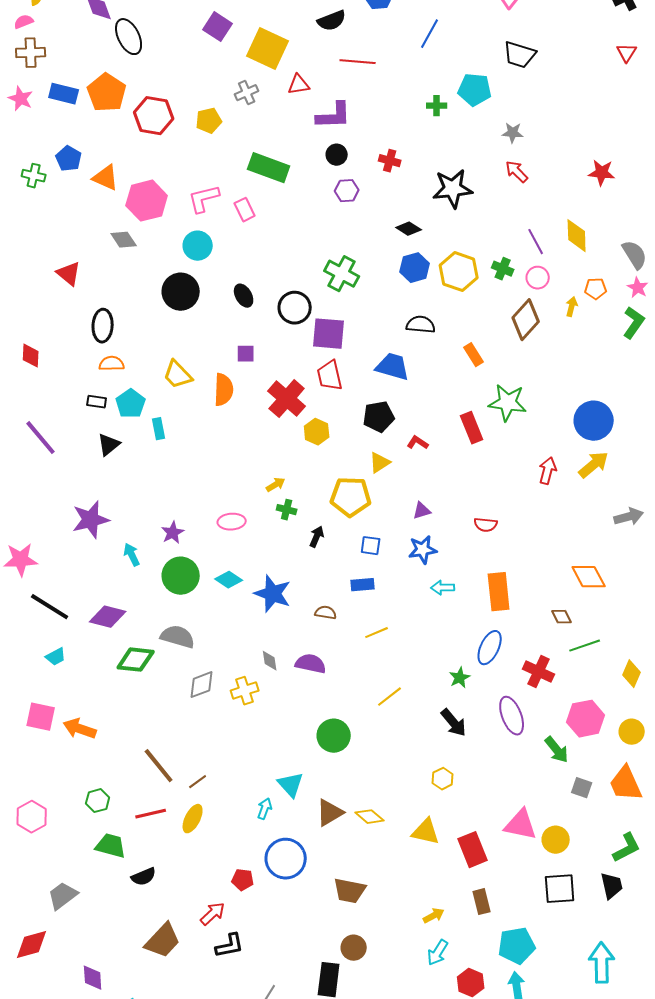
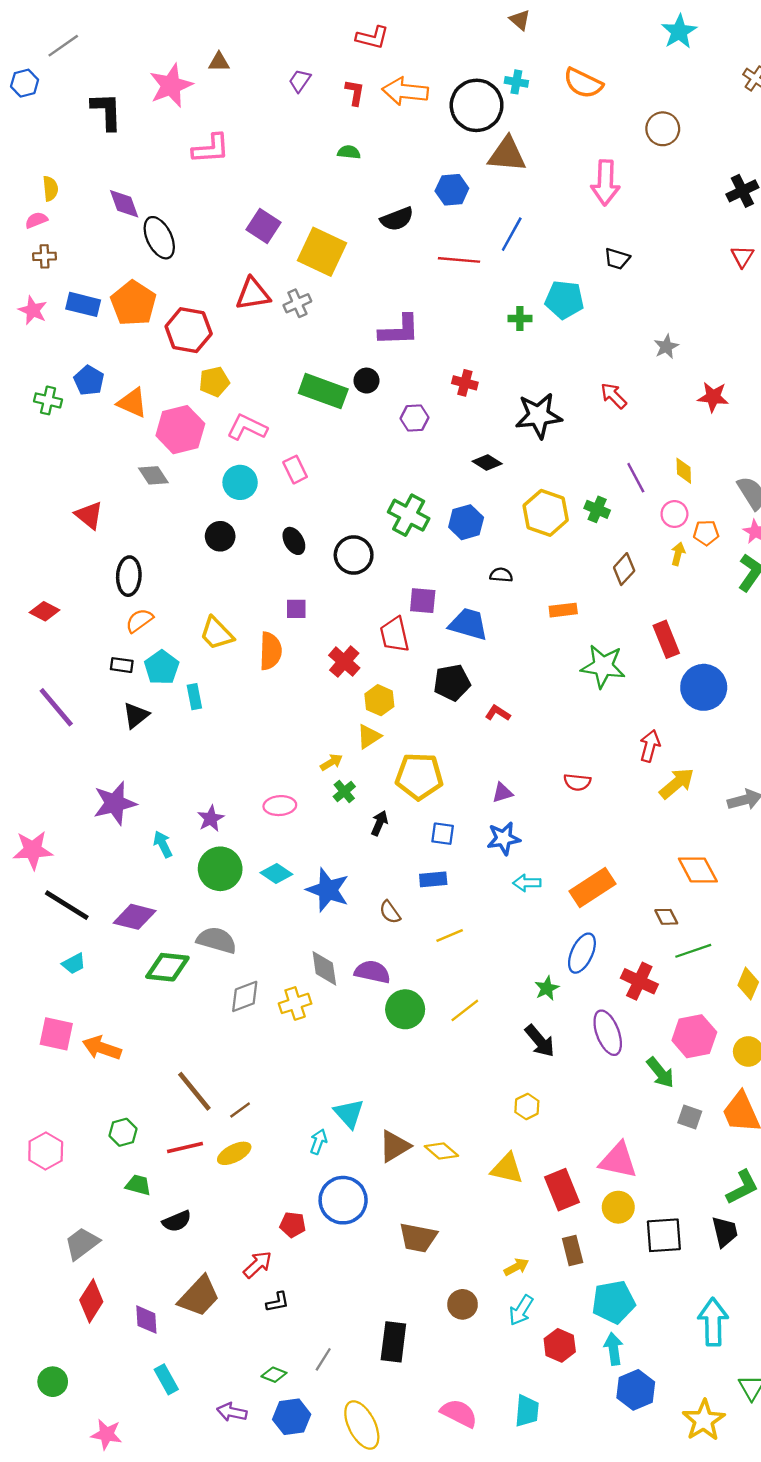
brown cross: (31, 53) -> (44, 256), size x0.7
black trapezoid: (520, 55) -> (617, 259), size x0.7
red line: (358, 62) -> (459, 260), moved
red triangle: (299, 85) -> (253, 294), moved, size x1.4
yellow pentagon: (209, 121) -> (214, 382), moved
gray star: (513, 133) -> (666, 347), moved, turned -30
black circle: (337, 155) -> (366, 381), moved
pink L-shape: (204, 199) -> (247, 427), turned 40
pink rectangle: (245, 210) -> (295, 470), moved
yellow diamond: (577, 236) -> (684, 471), size x0.7
blue hexagon: (415, 268) -> (466, 522), moved
pink circle: (538, 278) -> (674, 514), moved
black circle: (181, 292) -> (220, 536), size x0.7
brown diamond: (526, 320) -> (624, 569), size x0.7
black semicircle: (421, 325) -> (501, 575), size x0.7
purple square: (329, 334) -> (423, 601), moved, size x0.7
orange rectangle: (474, 355) -> (563, 610), turned -65
red diamond: (31, 356) -> (44, 611), turned -65
orange semicircle: (112, 364) -> (139, 621), turned -35
red cross: (287, 399) -> (344, 662), size x0.7
red rectangle: (472, 428) -> (666, 639), moved
yellow triangle: (380, 463) -> (369, 736), moved
yellow arrow: (594, 465) -> (677, 783), moved
green cross: (287, 510) -> (344, 792), turned 36
red semicircle: (486, 525) -> (577, 782), moved
orange rectangle: (499, 592) -> (592, 888), turned 63
brown semicircle: (326, 613) -> (390, 912), turned -135
gray diamond: (270, 661) -> (324, 968), size x1.5
green circle: (334, 736) -> (405, 1009), moved
yellow ellipse: (193, 819) -> (234, 1153), turned 36
yellow circle: (556, 840) -> (618, 1207), moved
green trapezoid: (111, 846) -> (138, 1185), size x0.7
red diamond: (32, 945) -> (91, 1301), moved, turned -42
black L-shape: (230, 946) -> (278, 1302), size x0.7
brown circle: (354, 948) -> (463, 1304), moved
purple diamond: (93, 978) -> (146, 1320), moved

